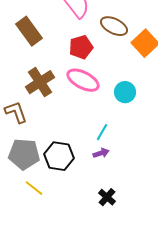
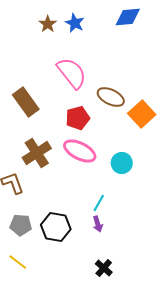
purple arrow: (101, 153) -> (98, 224), turned 91
gray pentagon: (24, 154) -> (21, 225), size x0.7
yellow line: (34, 188) -> (18, 262), moved

